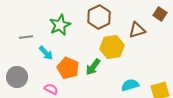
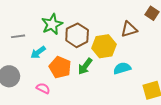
brown hexagon: (99, 17) -> (77, 35), moved
cyan arrow: (46, 53) -> (38, 52), turned 98
cyan semicircle: (130, 85) -> (122, 68), moved

